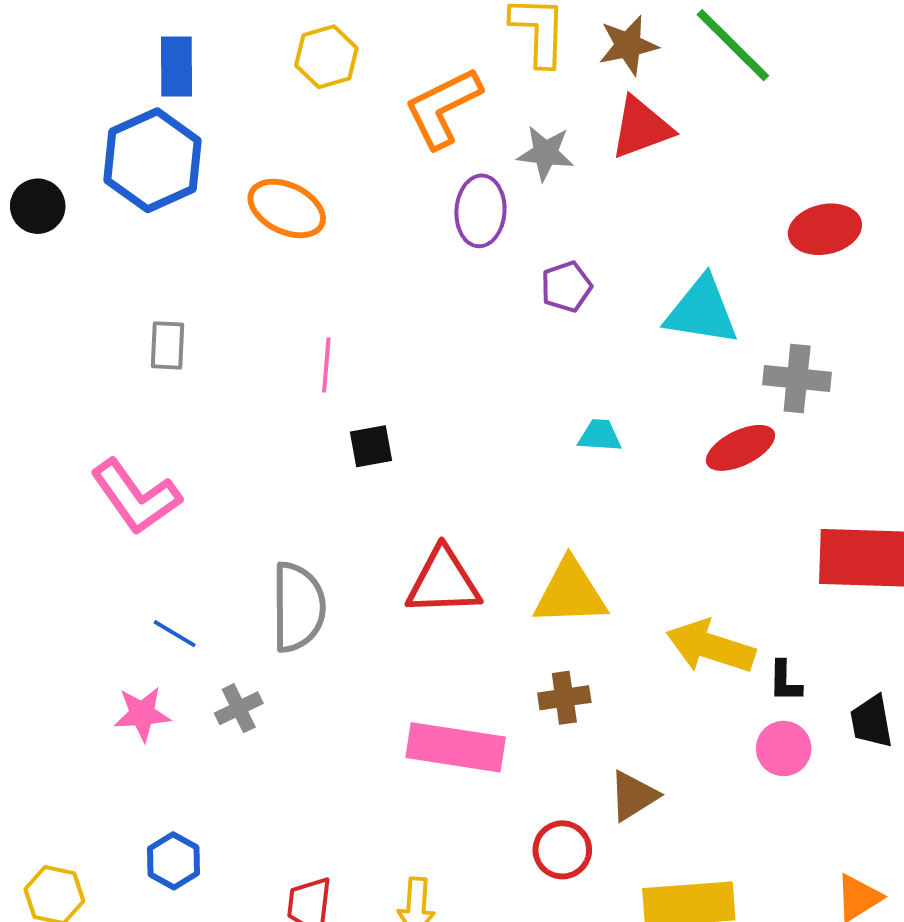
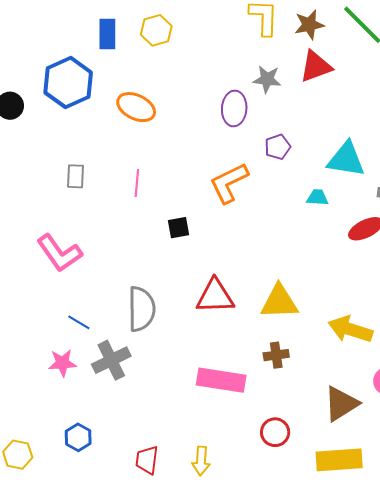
blue rectangle: (177, 66) -> (107, 34), moved
orange L-shape: (443, 108) -> (229, 183), moved
pink line: (326, 365) -> (137, 183), moved
cyan trapezoid: (600, 436) -> (317, 197), moved
gray cross: (239, 708) -> (111, 360), size x1.6
brown triangle: (633, 796) -> (341, 404), moved, size x1.4

